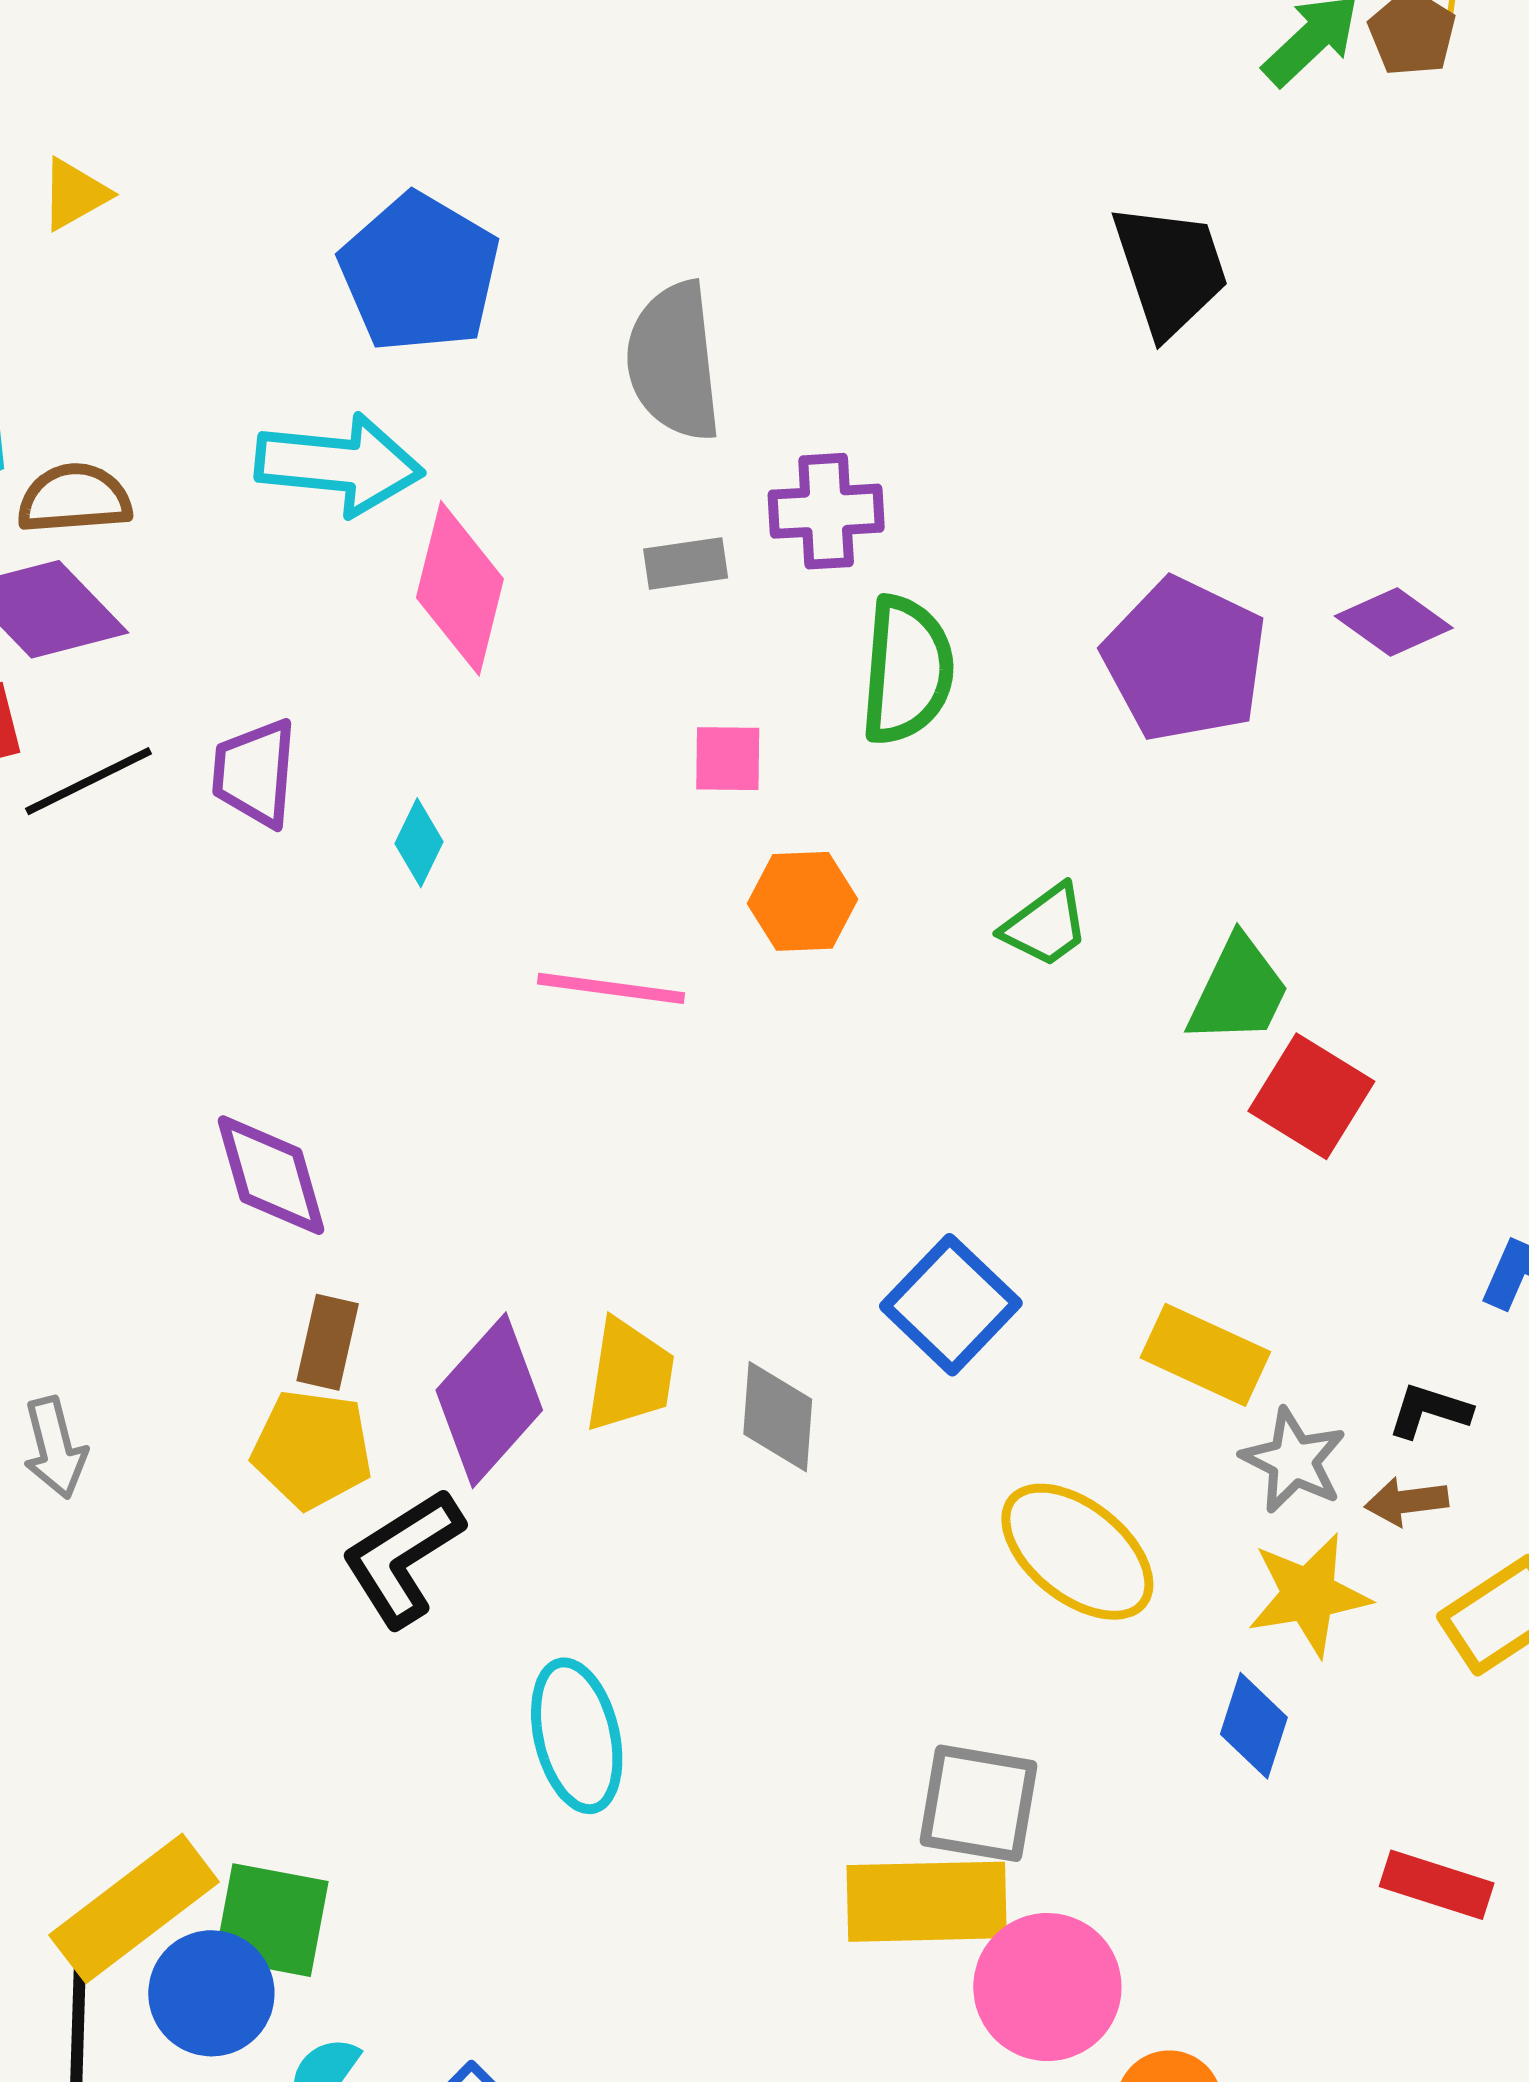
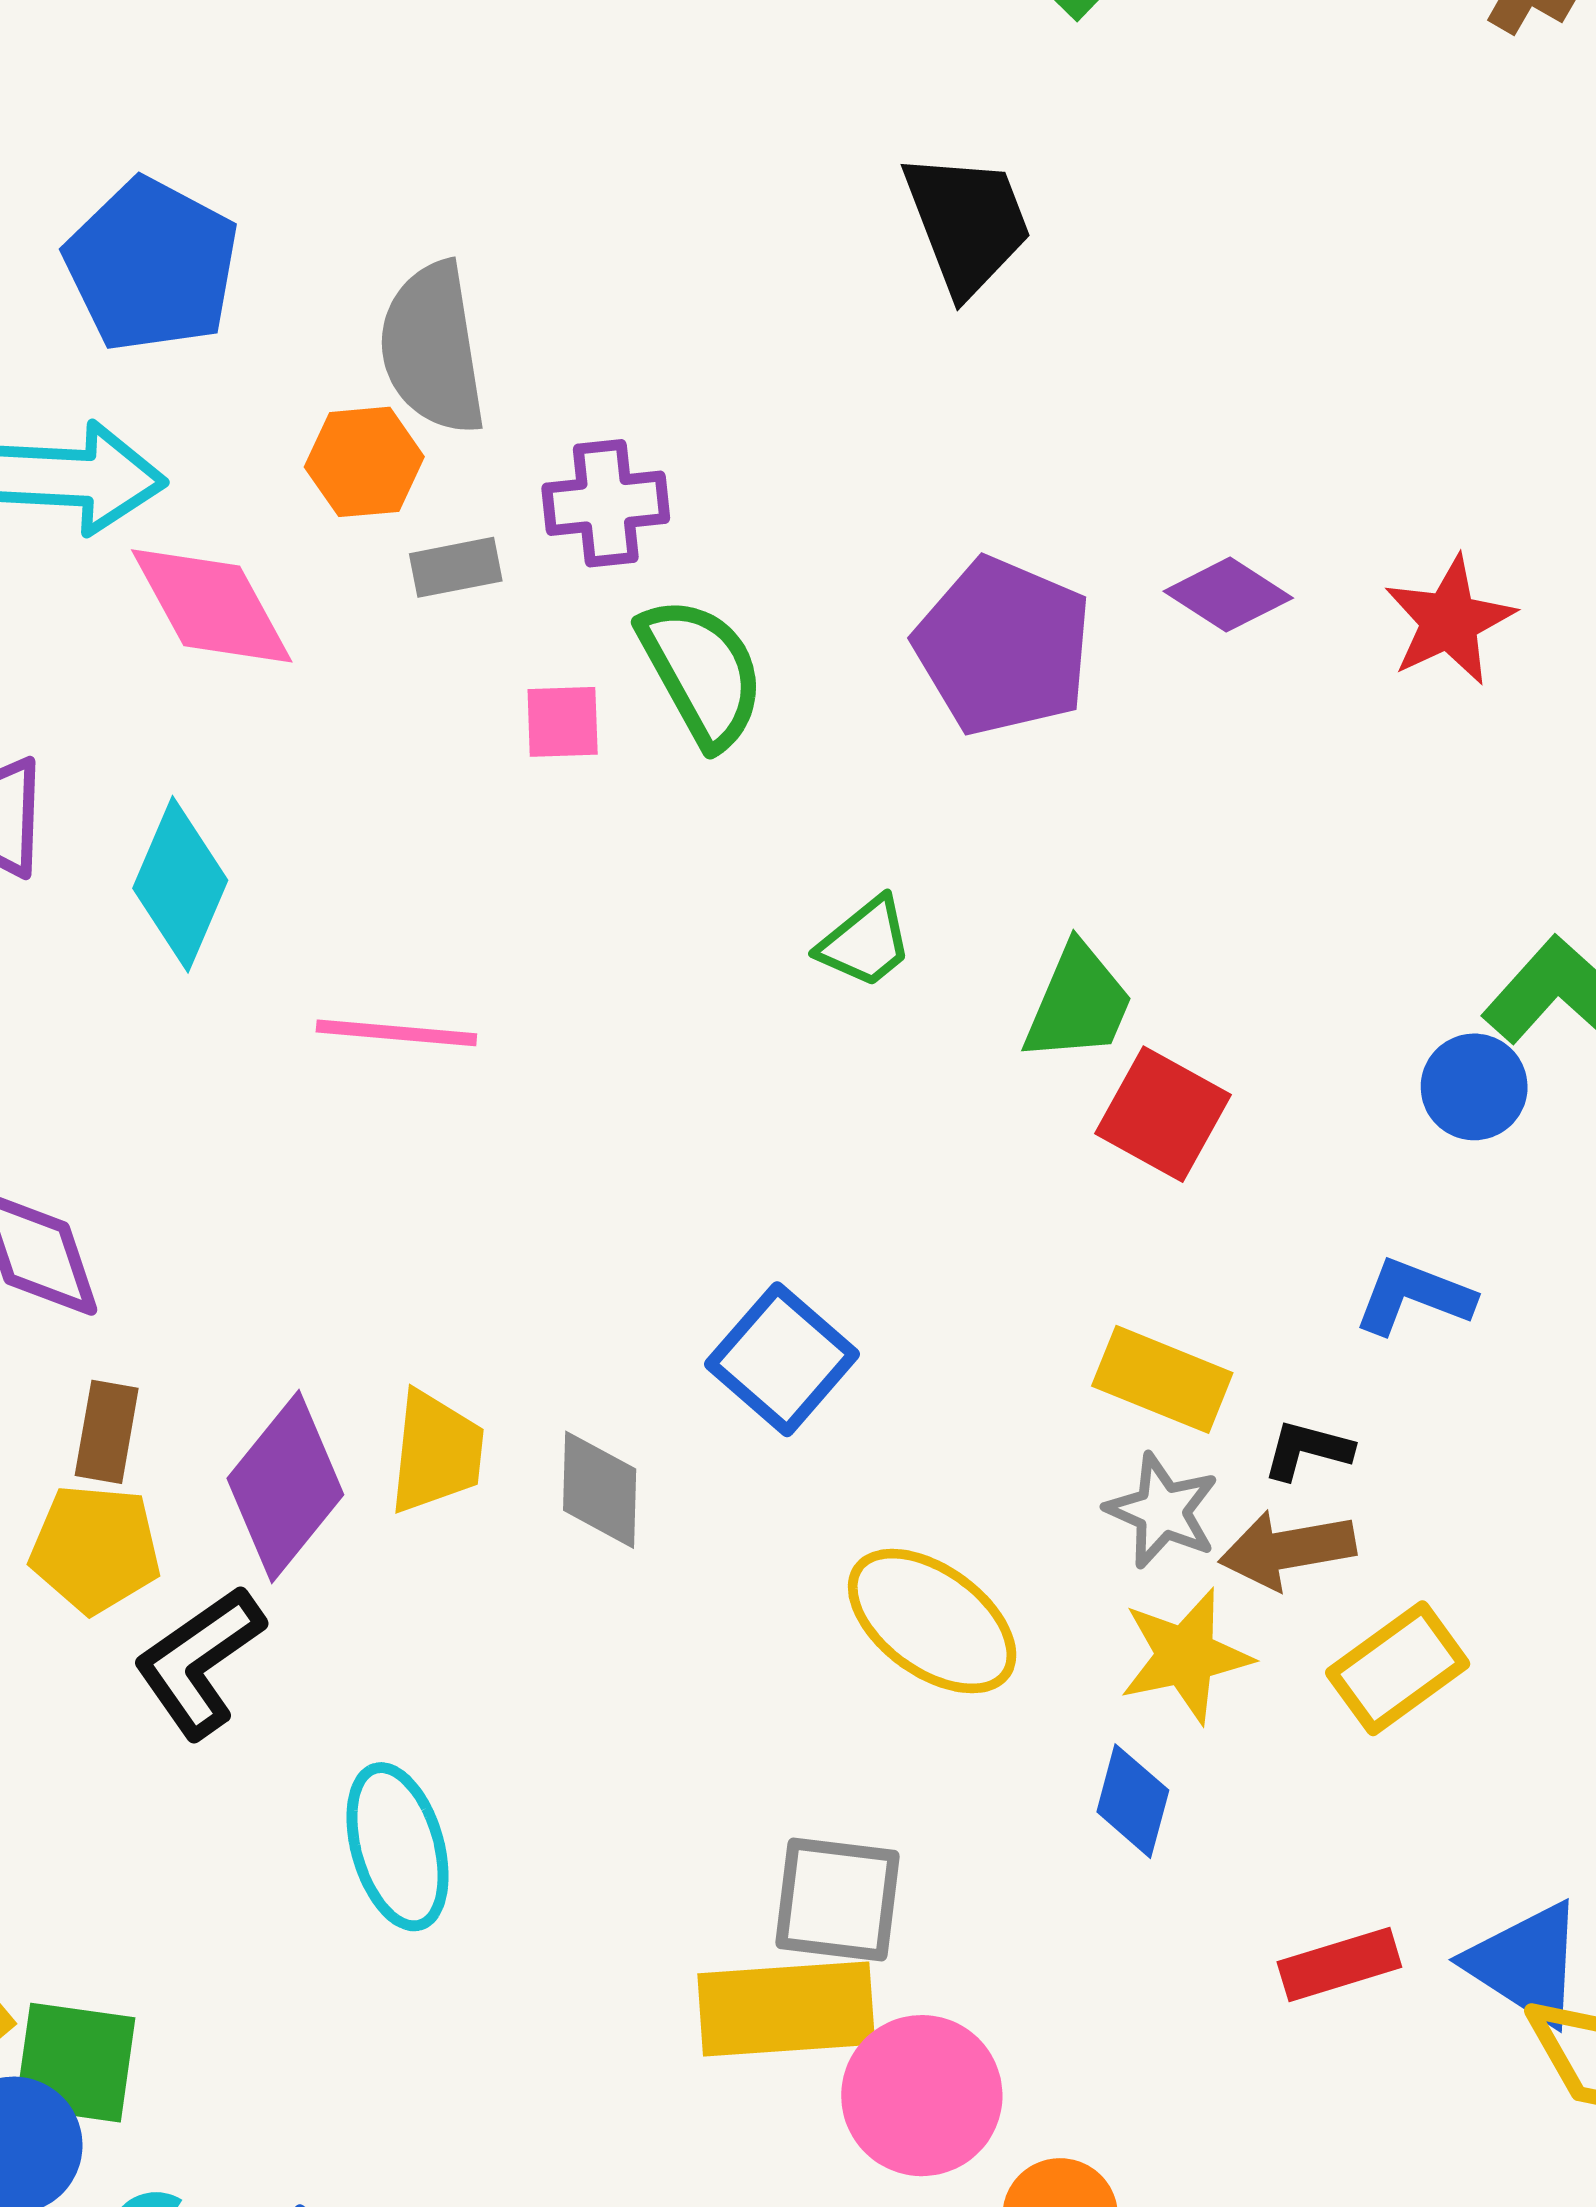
pink diamond: (460, 588) -> (212, 606), turned -40
green semicircle: (907, 670) -> (702, 672), turned -31
pink square: (728, 759) -> (563, 722), moved
cyan diamond: (419, 843) -> (180, 884), size x1.8
orange hexagon: (802, 901) -> (364, 462), moved
yellow rectangle: (1205, 1355) -> (1162, 1379), moved
brown arrow: (1407, 1501) -> (1287, 1550), size x1.5
red rectangle: (1437, 1885) -> (1339, 1965), turned -32

